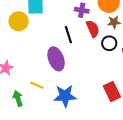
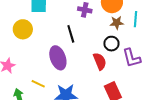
yellow circle: (19, 21) -> (23, 29), moved
red semicircle: (93, 29) -> (100, 61), moved

